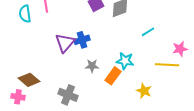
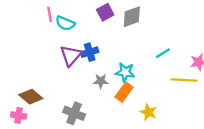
cyan semicircle: (25, 14) -> (65, 23), moved, turned -60
cyan line: (148, 32) -> (163, 53), moved
cyan star: (125, 61) -> (125, 72), moved
yellow star: (144, 91) -> (148, 112), moved

